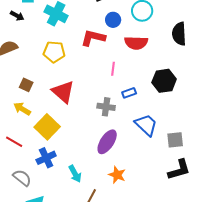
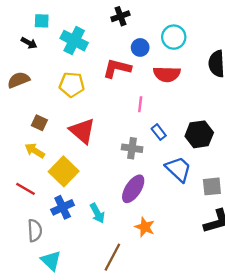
black hexagon: (164, 81) -> (199, 134), moved
blue rectangle: (129, 93) -> (159, 132), turned 72
cyan arrow: (75, 174) -> (97, 213), moved
gray semicircle: (22, 178) -> (35, 230), turned 48

